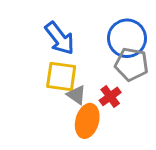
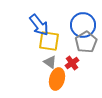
gray pentagon: (132, 64) -> (86, 42), turned 30
yellow square: (61, 77) -> (49, 41), moved

